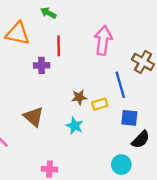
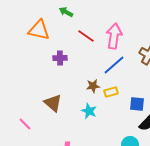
red line: (59, 46) -> (86, 36), moved, turned -54
blue line: (120, 85) -> (114, 65), moved, turned 65

